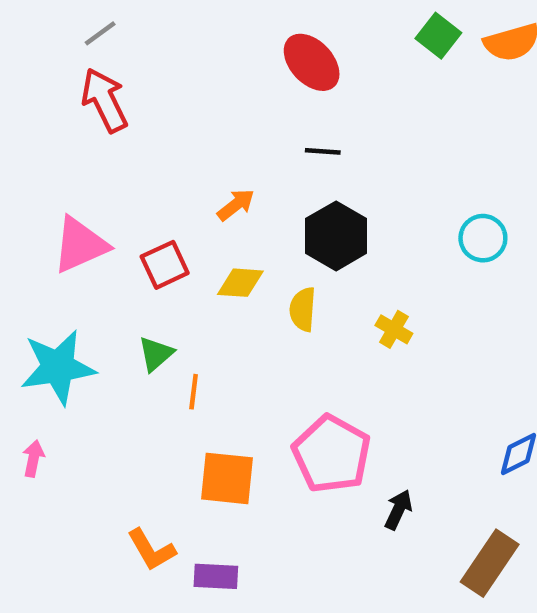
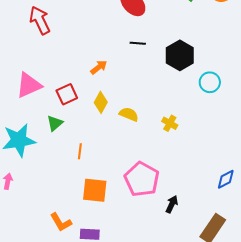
black hexagon: (336, 236) -> (180, 55), moved
yellow diamond: (240, 283) -> (101, 102), turned -65
yellow semicircle: (303, 309) -> (129, 114), turned 108
green triangle: (156, 354) -> (55, 123), moved

